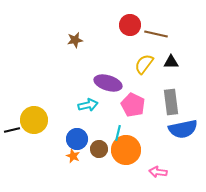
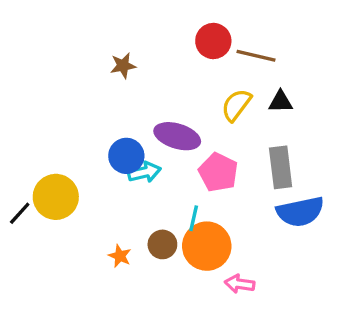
black line: (12, 130) -> (20, 213), turned -35
blue circle: (77, 139) -> (126, 156), moved
pink arrow: (158, 172) -> (240, 284), moved

